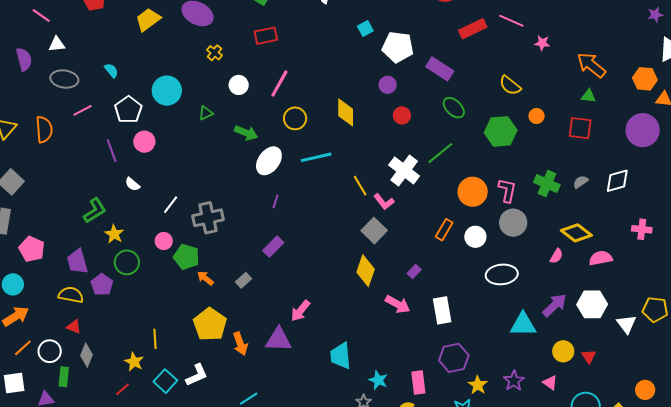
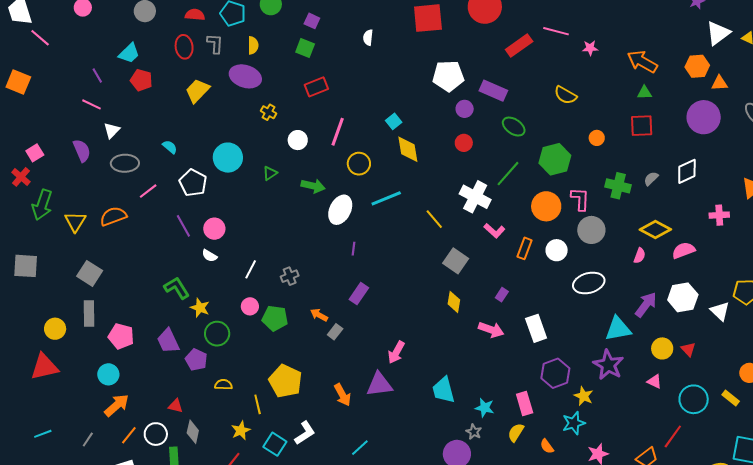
cyan square: (365, 28) -> (394, 121), moved
white triangle: (57, 44) -> (112, 130), turned -30
purple circle: (388, 85) -> (465, 109), moved
orange circle: (537, 116) -> (597, 138), moved
orange semicircle: (44, 129) -> (113, 216), turned -96
green hexagon: (501, 131) -> (555, 159), moved
pink circle: (144, 142) -> (214, 229), moved
pink L-shape: (384, 202) -> (494, 231), moved
green L-shape: (95, 211) -> (177, 288), turned -80
gray cross: (208, 218) -> (290, 276), size x0.6
yellow diamond: (366, 271) -> (454, 302), size x0.7
orange arrow: (205, 278) -> (319, 315), moved
yellow semicircle: (71, 295) -> (223, 385), moved, size x0.7
yellow pentagon: (210, 324) -> (285, 381), moved
yellow star: (134, 362) -> (241, 430), turned 30
purple star: (514, 381) -> (608, 365), moved, size x1.4

